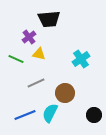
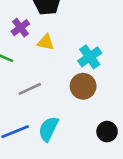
yellow triangle: (39, 54) -> (46, 42), moved
brown circle: (65, 93) -> (83, 86), moved

